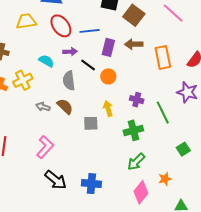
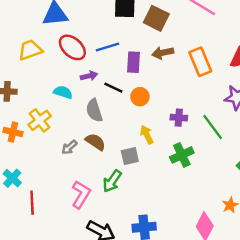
gray arrow: (43, 107) -> (69, 147), turned -48
green arrow: (136, 162) -> (112, 181), moved

